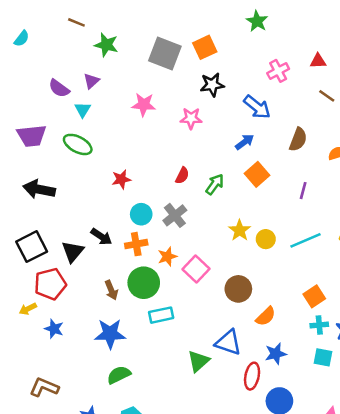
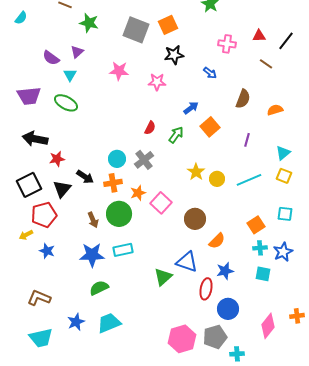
pink cross: (278, 71) -> (227, 44), turned 36
blue arrow: (257, 107) -> (210, 73), size x0.6
blue arrow: (245, 142) -> (191, 108), moved
red star: (121, 179) -> (57, 159), moved
cyan rectangle: (161, 315) -> (123, 250), moved

